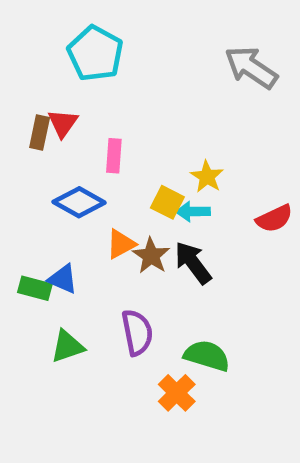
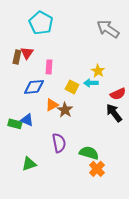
yellow star: (207, 177) -> (98, 71), moved
blue diamond: (79, 202) -> (34, 87), turned -35
cyan arrow: (193, 212) -> (91, 83), moved
black arrow: (193, 263) -> (114, 113), moved
green triangle: (67, 346) -> (29, 164), moved
orange cross: (177, 393) -> (97, 169), moved

